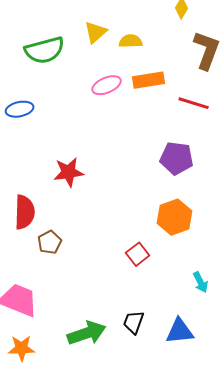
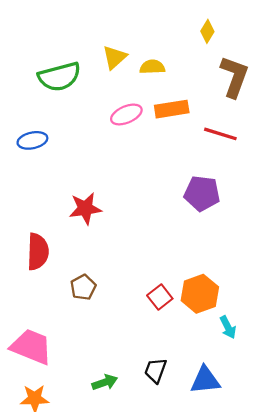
orange hexagon: (175, 217) -> (200, 294), moved
brown pentagon: (50, 242) -> (83, 287), moved
green arrow: (87, 333) -> (105, 382), size x0.6

